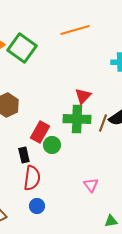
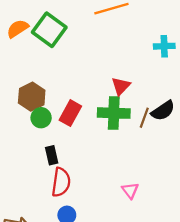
red rectangle: (40, 132) -> (70, 113), moved
green circle: (52, 145) -> (41, 118), moved

